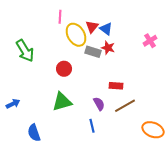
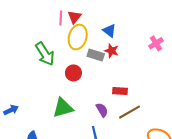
red triangle: (92, 27) -> (75, 17), moved
yellow ellipse: (76, 35) -> (78, 37), turned 45
green arrow: (25, 51) -> (45, 54), moved
red circle: (64, 69) -> (73, 73), moved

